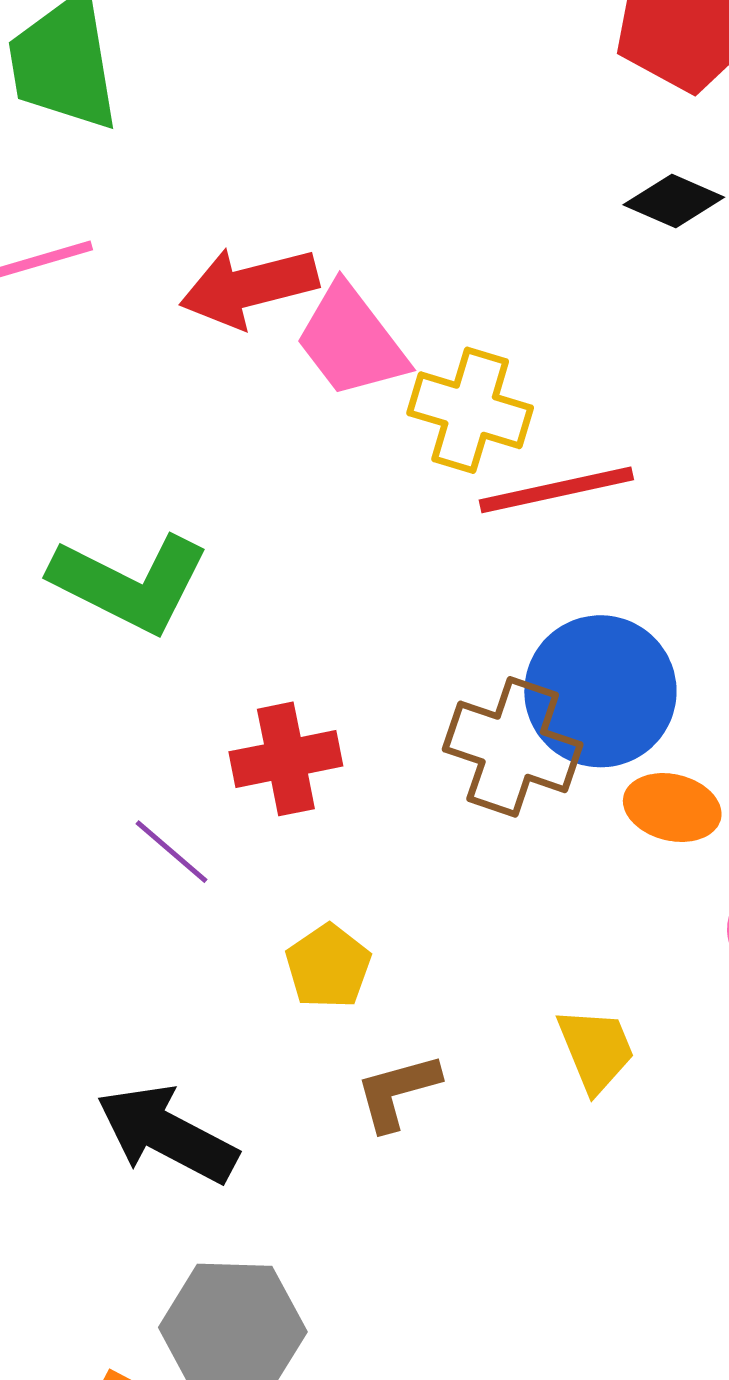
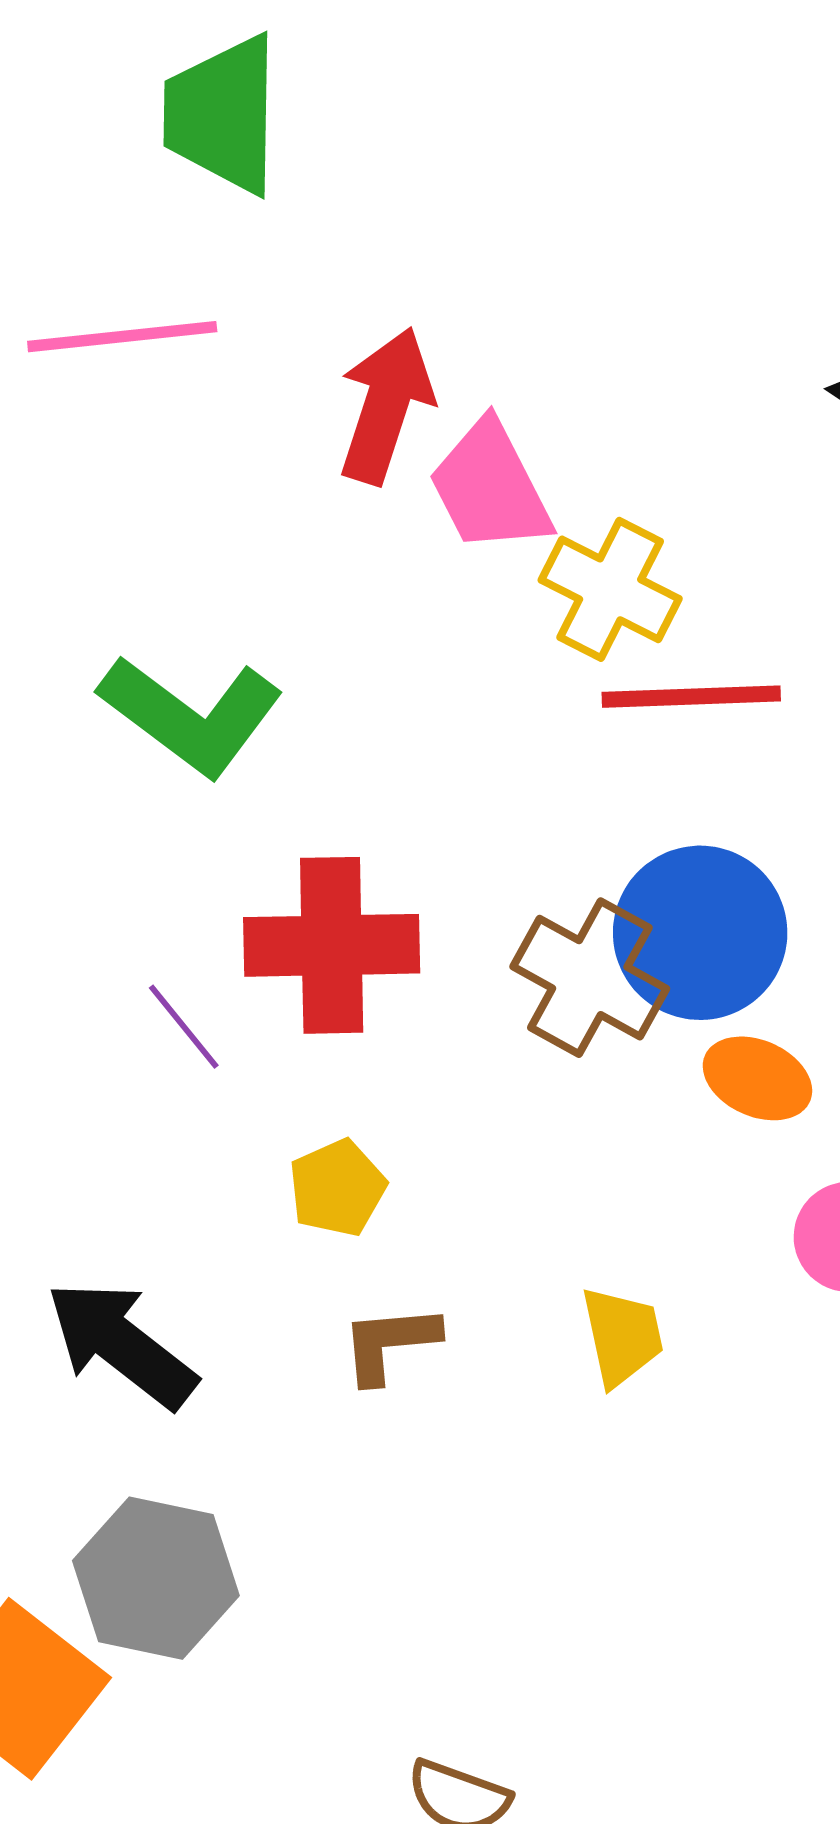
red arrow: (249, 287) -> (386, 406), turned 112
red cross: (286, 759) -> (332, 945), size x1.4

